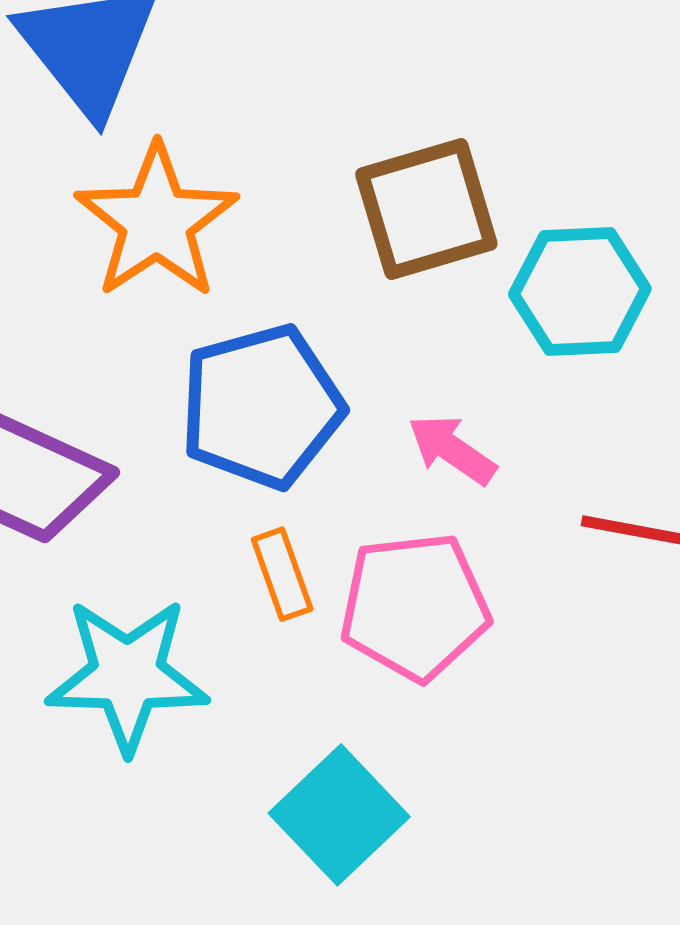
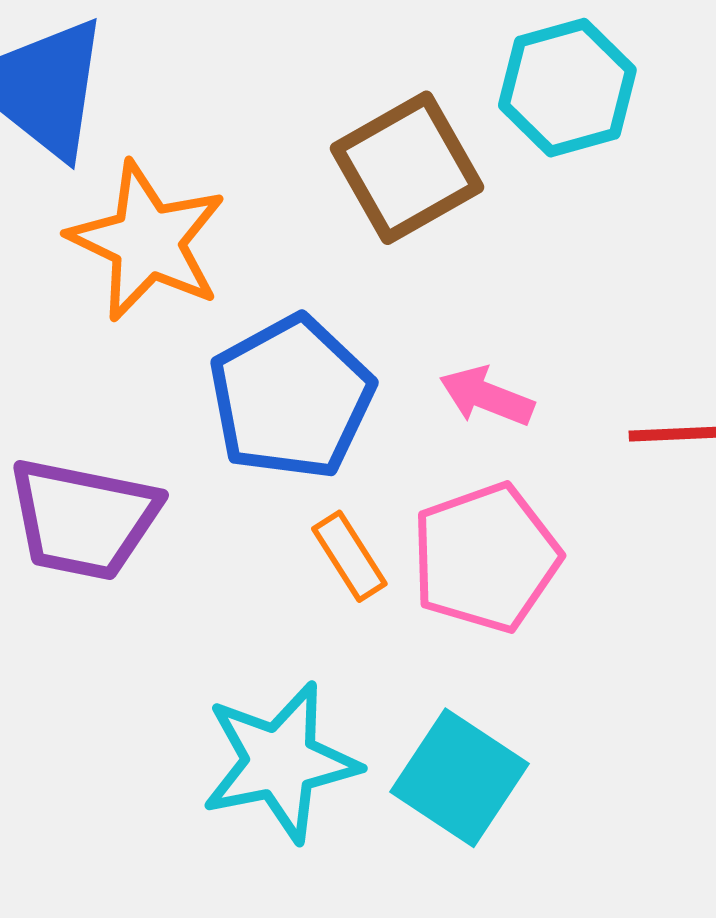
cyan hexagon: (580, 291) -> (567, 88), moved
cyan star: (127, 675) -> (280, 762), moved

